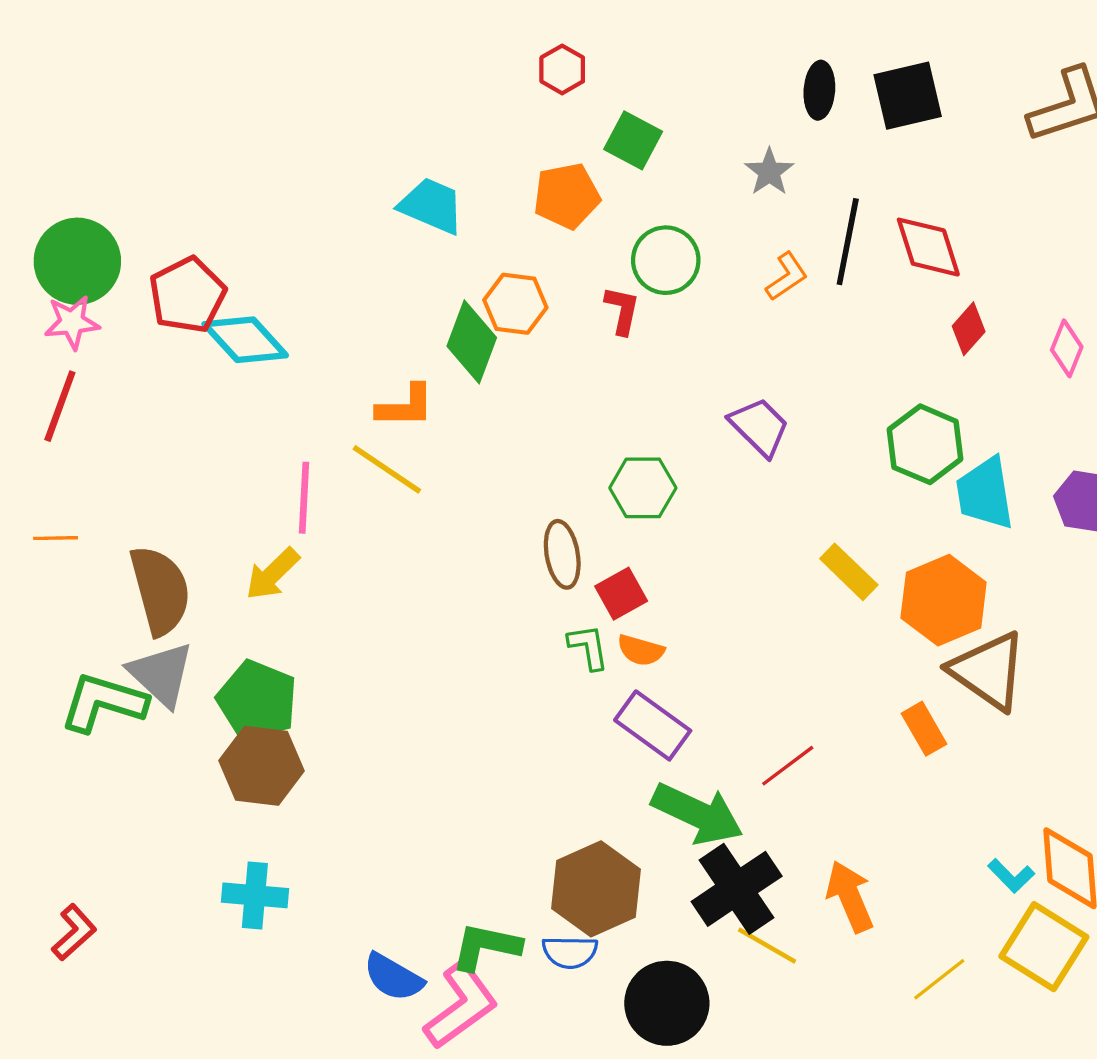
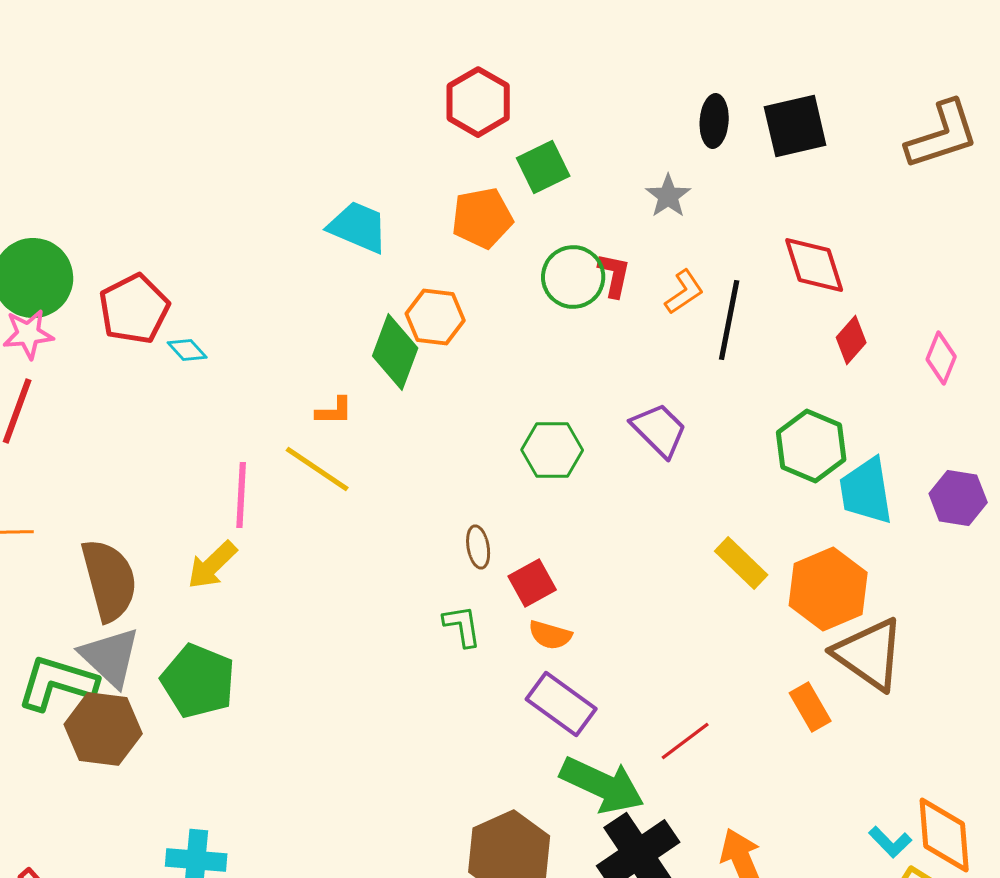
red hexagon: (562, 69) -> (478, 102), size x1.5
green square: (633, 140) -> (543, 167), turned 36
black line: (848, 242) -> (729, 320), moved
red L-shape: (622, 310) -> (614, 275), moved
cyan diamond: (245, 340) -> (187, 350), size x0.5
orange L-shape: (405, 406) -> (334, 411), size x0.7
green hexagon: (643, 488) -> (552, 450), moved
brown ellipse: (562, 554) -> (478, 547), size x0.7
green L-shape: (588, 647) -> (462, 626), moved
brown hexagon: (261, 766) -> (103, 729), moved

